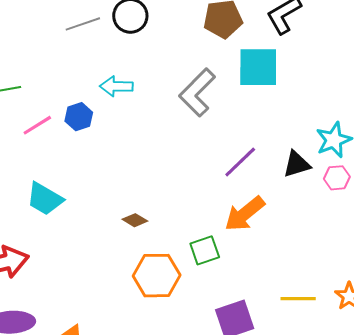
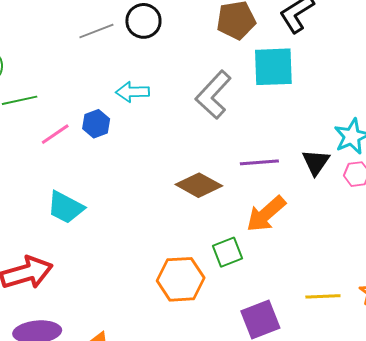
purple line: (240, 162) -> (259, 162), turned 42
black triangle: (297, 164) -> (316, 162), turned -36
brown diamond: (135, 220) -> (199, 185), moved, size x1.8

